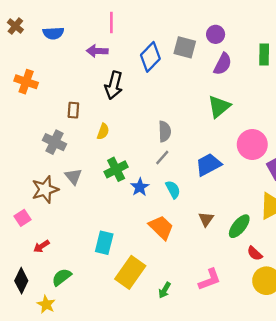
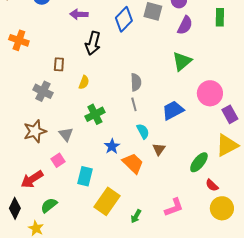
gray line: (162, 158) -> (134, 104), turned -56
gray triangle: (73, 176) -> (66, 134), moved
blue star: (140, 187) -> (112, 146), moved
pink square: (23, 218) -> (58, 160), moved
brown triangle: (206, 219) -> (159, 149), moved
red arrow: (41, 246) -> (32, 179), size x1.6

